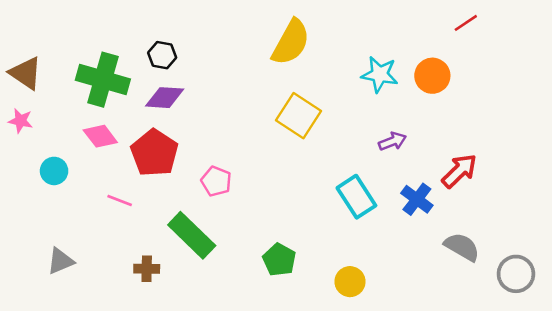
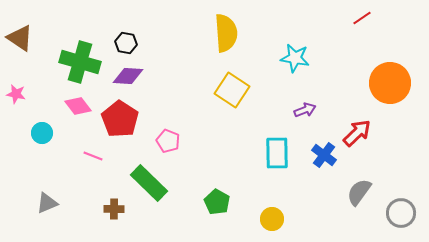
yellow semicircle: (291, 42) -> (226, 33), turned -33
brown triangle: (26, 73) -> (20, 38), moved
orange circle: (432, 76) -> (390, 83), moved, size x1.5
cyan rectangle: (356, 197) -> (277, 153), turned 32
gray semicircle: (462, 247) -> (359, 192), turned -84

